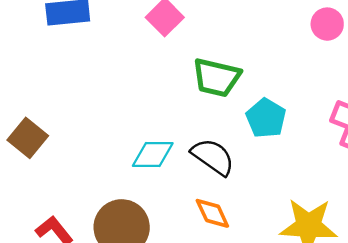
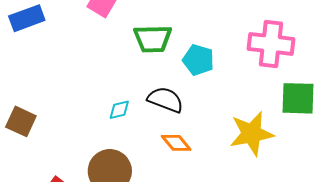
cyan diamond: (153, 155) -> (119, 110), size x0.7

